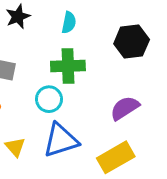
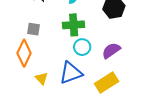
cyan circle: (49, 99) -> (82, 47), moved

